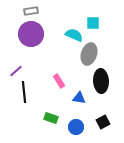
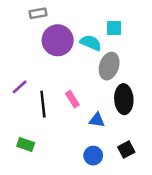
purple circle: (31, 34) -> (58, 40), moved
black line: (24, 92) -> (43, 104), moved
green rectangle: (51, 118) -> (26, 145), moved

